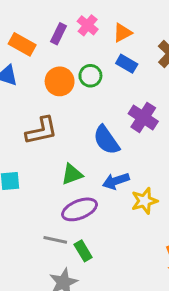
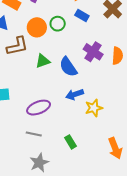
brown L-shape: (41, 131) -> (17, 46), moved
green triangle: (72, 174) -> (43, 61), moved
purple ellipse: (80, 209) -> (39, 108), moved
green rectangle: (83, 251) -> (71, 142), moved

